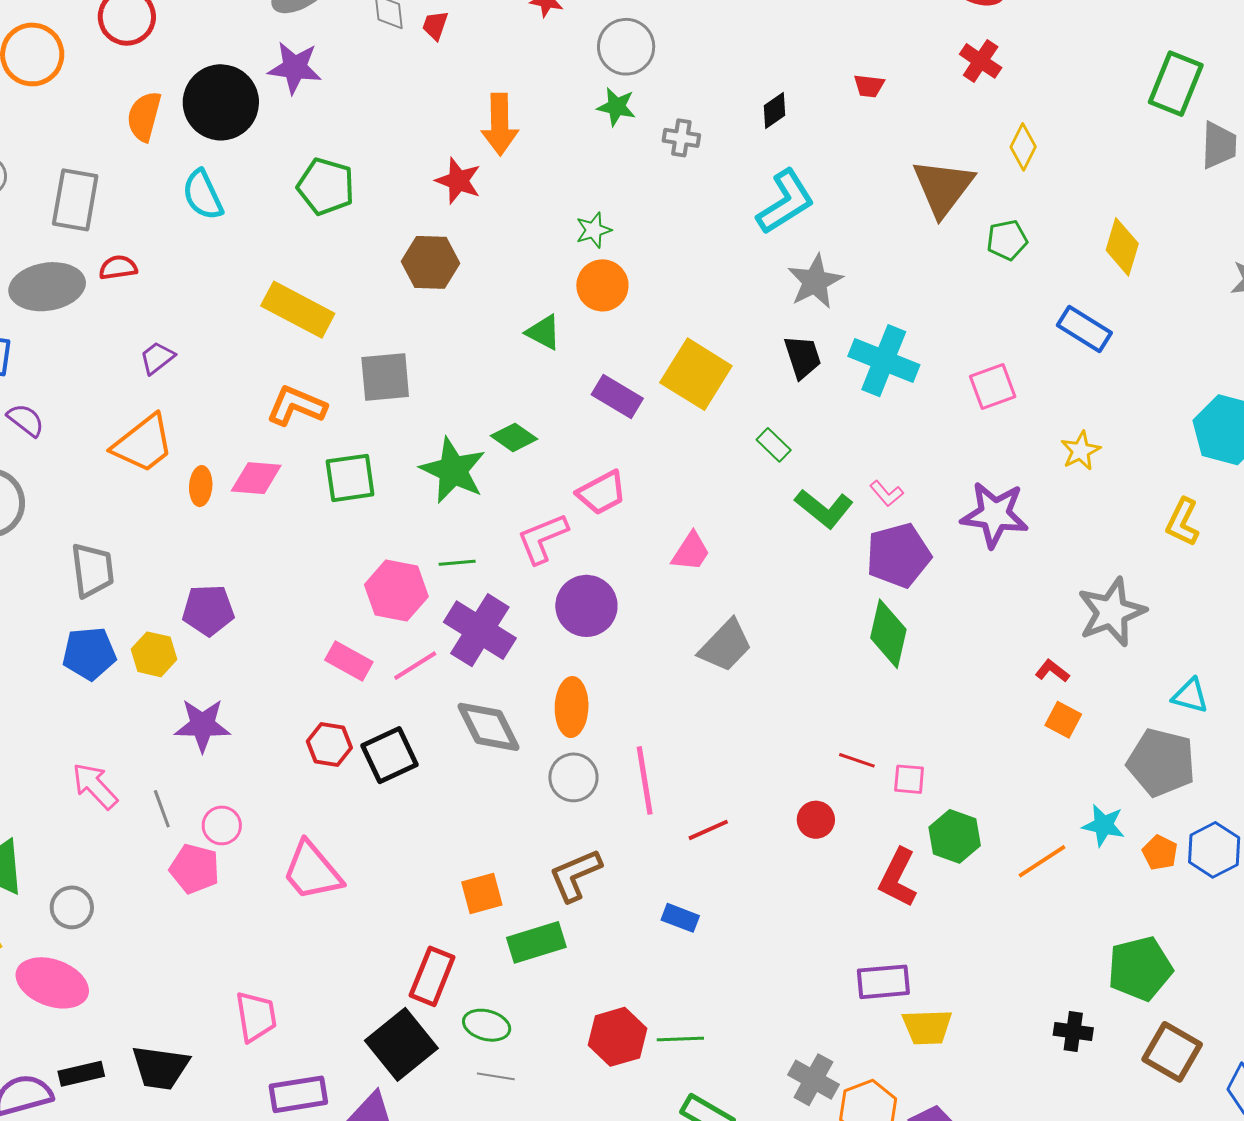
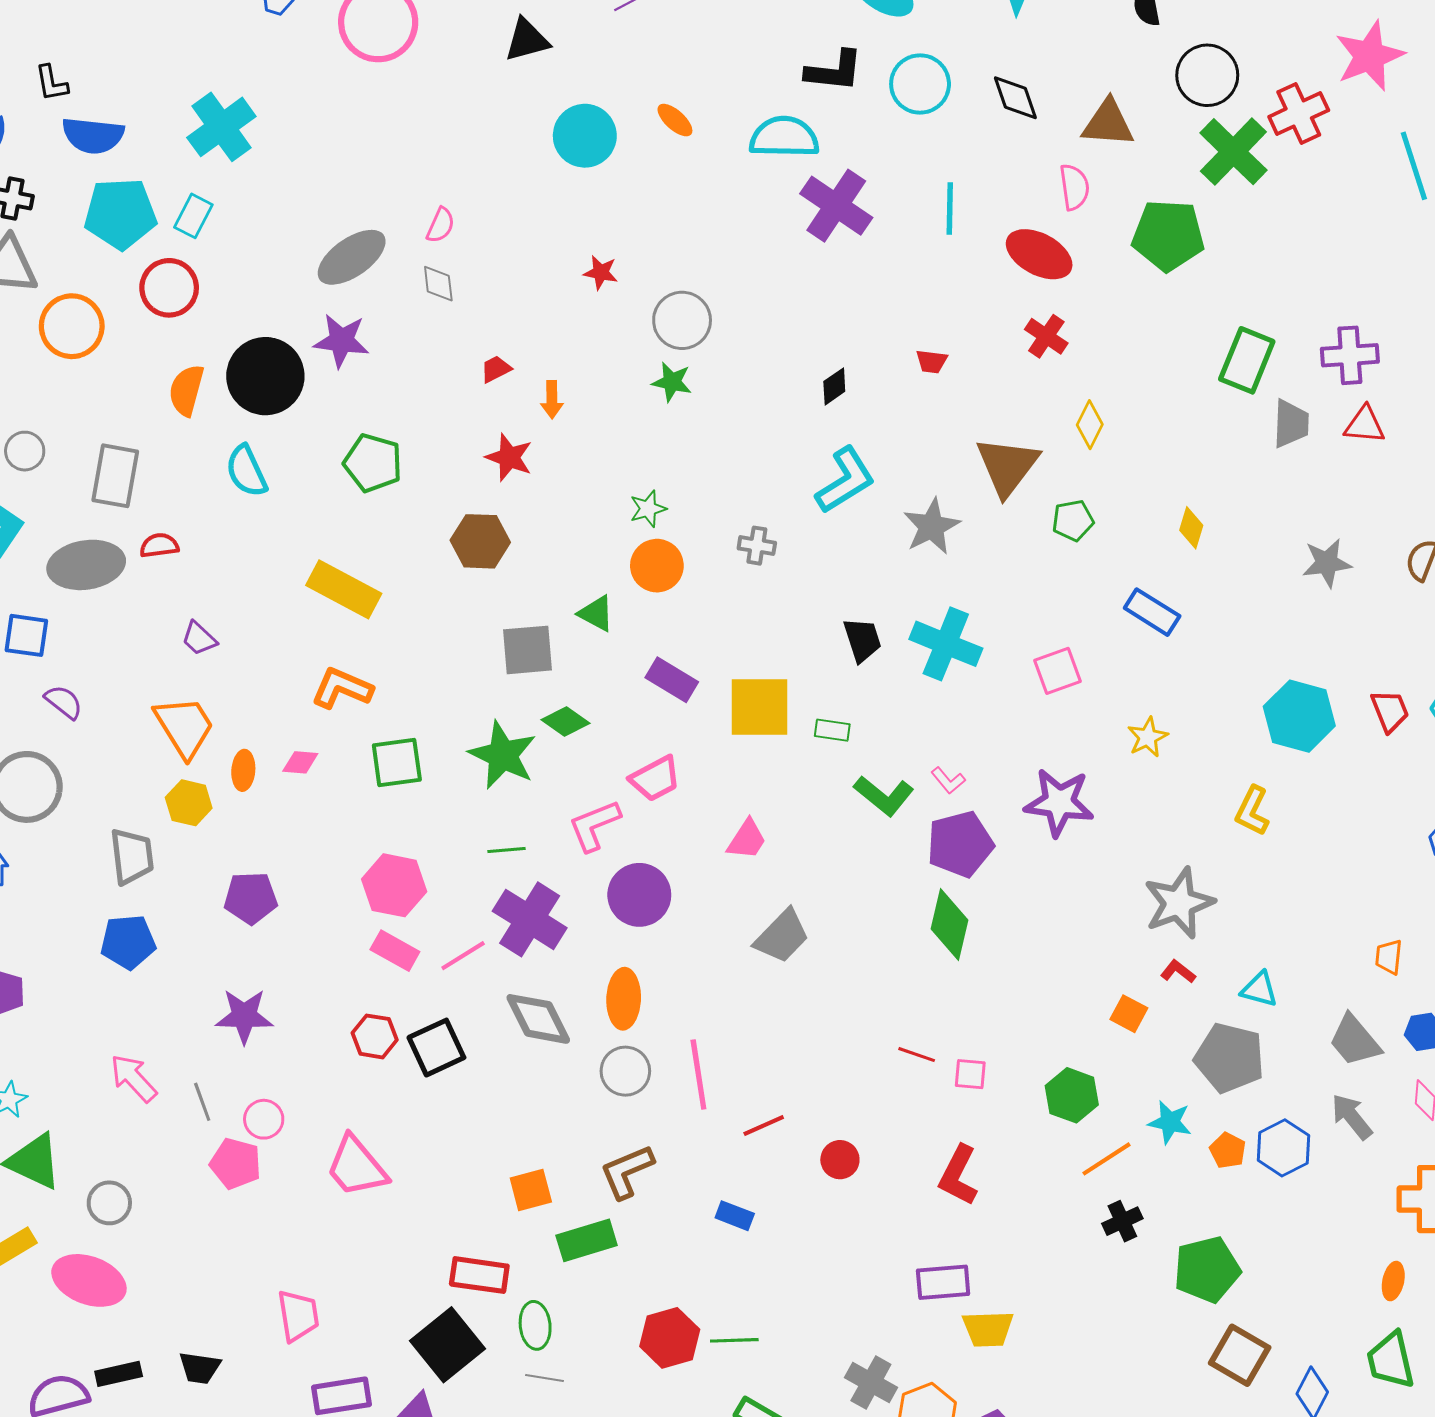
red trapezoid: (435, 25) -> (496, 369), moved, turned 44
orange arrow: (500, 124) -> (552, 400), size x0.6
gray cross: (681, 138) -> (757, 546), moved
yellow diamond: (1122, 247) -> (1191, 528), size x0.7
gray star: (815, 281) -> (932, 526), moved
purple trapezoid: (157, 358) -> (199, 638), turned -99
yellow square: (696, 374) -> (760, 707), moved, turned -32
gray square: (385, 377) -> (528, 650), moved
orange trapezoid: (143, 444) -> (184, 727), turned -84
green rectangle: (774, 445) -> (832, 730), turned -36
pink diamond: (256, 478) -> (300, 762), size x0.7
pink hexagon: (396, 591) -> (394, 885), moved
yellow hexagon: (154, 654) -> (189, 803), moved
red L-shape: (1052, 671) -> (1178, 972), moved
red circle: (816, 820) -> (840, 1160), moved
green hexagon: (955, 836) -> (1072, 1095), moved
red rectangle: (432, 976) -> (479, 1275), turned 76
green ellipse: (487, 1025) -> (535, 1325), turned 69
black cross: (1073, 1032) -> (1122, 1221), moved, turned -33
black trapezoid: (160, 1068) -> (200, 1368), size x0.7

